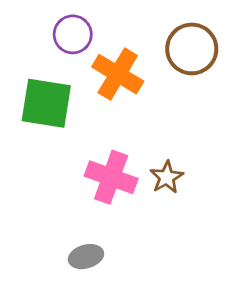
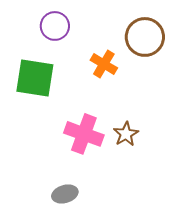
orange cross: (118, 74) -> (104, 64), moved, size x0.7

